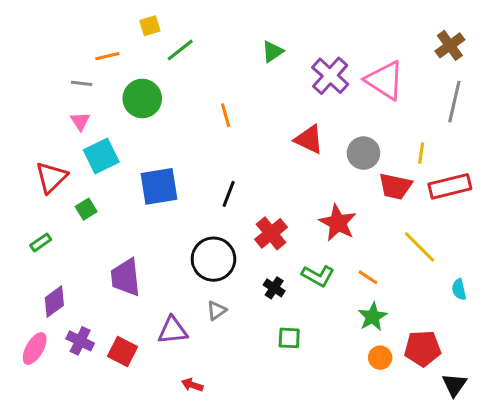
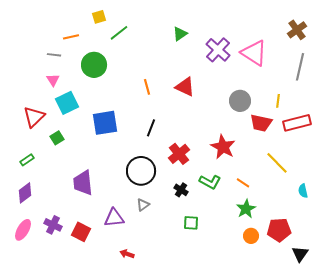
orange line: (226, 115) -> (147, 87), moved
red triangle: (309, 139) -> (185, 87), moved
purple diamond: (54, 302) -> (25, 193), moved

